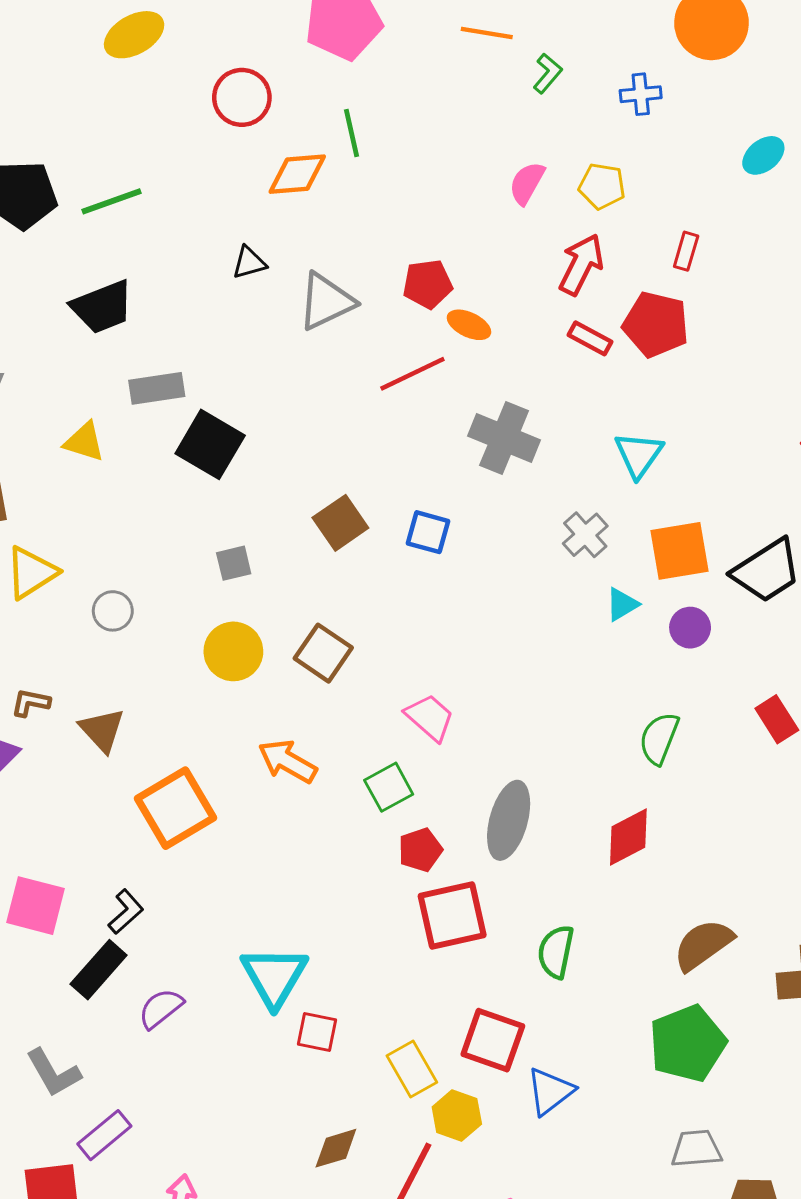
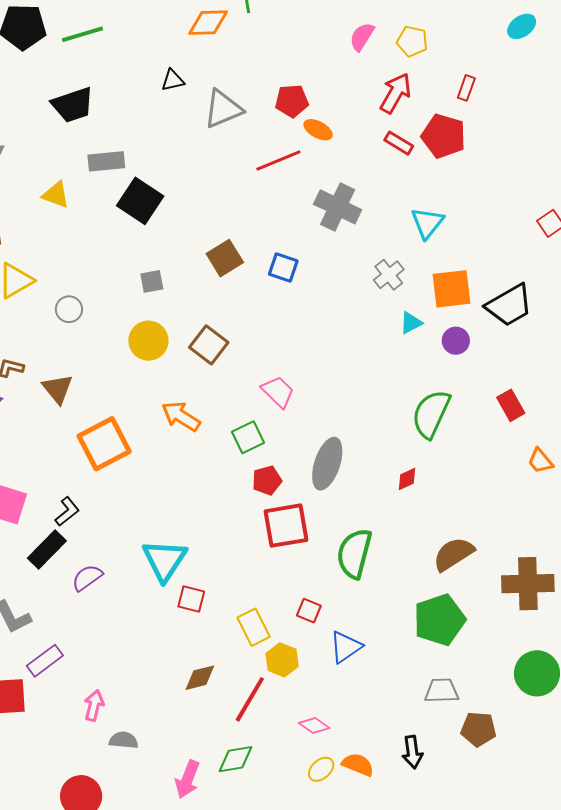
green semicircle: (659, 738) -> (431, 414), size x1.4
red diamond: (628, 837) -> (407, 479), size x0.6
green semicircle: (556, 952) -> (354, 554), size x1.4
red square: (493, 1040) -> (309, 611), size x0.6

